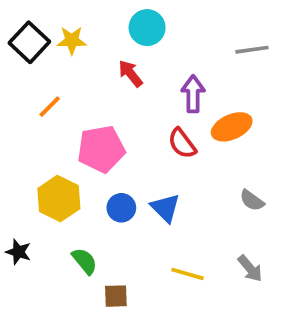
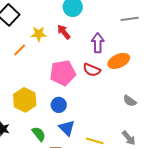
yellow star: (72, 40) -> (39, 34), moved
red semicircle: (182, 143) -> (92, 70), turned -30
pink pentagon: (101, 149) -> (63, 73), moved
blue triangle: (165, 208) -> (67, 128), moved

